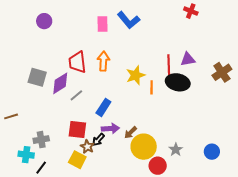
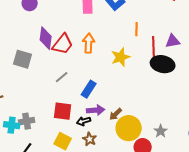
red trapezoid: (77, 62) -> (63, 44), turned -135
purple diamond: (60, 83) -> (46, 38), moved, turned -50
orange line: (152, 87) -> (137, 29), moved
black arrow: (98, 140) -> (84, 121), turned 32
brown star: (87, 147) -> (90, 139), moved
cyan cross: (26, 155) -> (12, 125), moved

